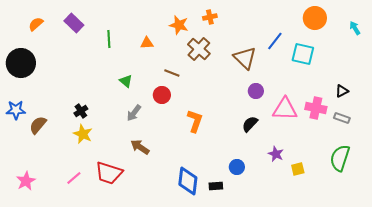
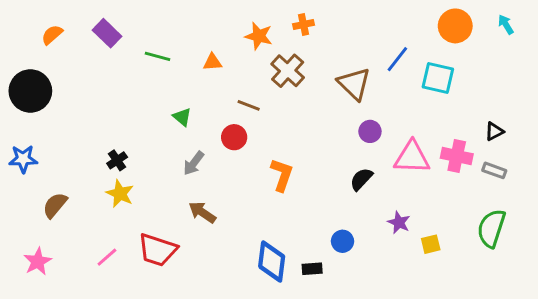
cyan arrow: (355, 28) -> (506, 24), moved
green line: (109, 39) -> (158, 56), turned -72
brown semicircle: (38, 125) -> (55, 205), moved

